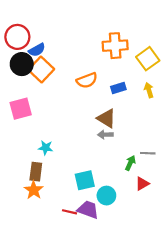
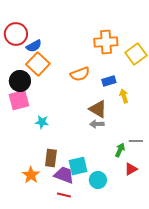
black circle: (22, 64) -> (20, 81), moved
yellow arrow: (149, 90) -> (124, 96), moved
cyan star: (46, 148) -> (42, 122), moved
brown rectangle: (36, 172) -> (51, 158), moved
purple trapezoid: (88, 210) -> (64, 175), moved

